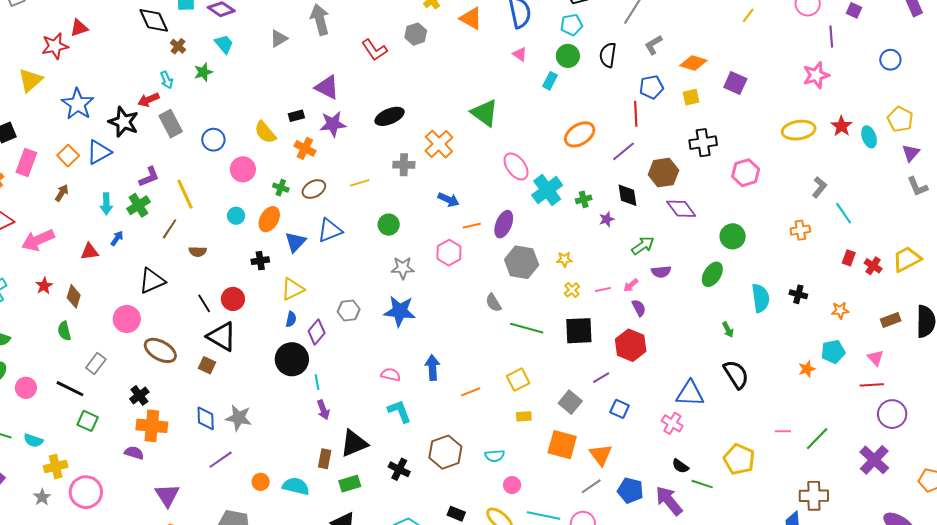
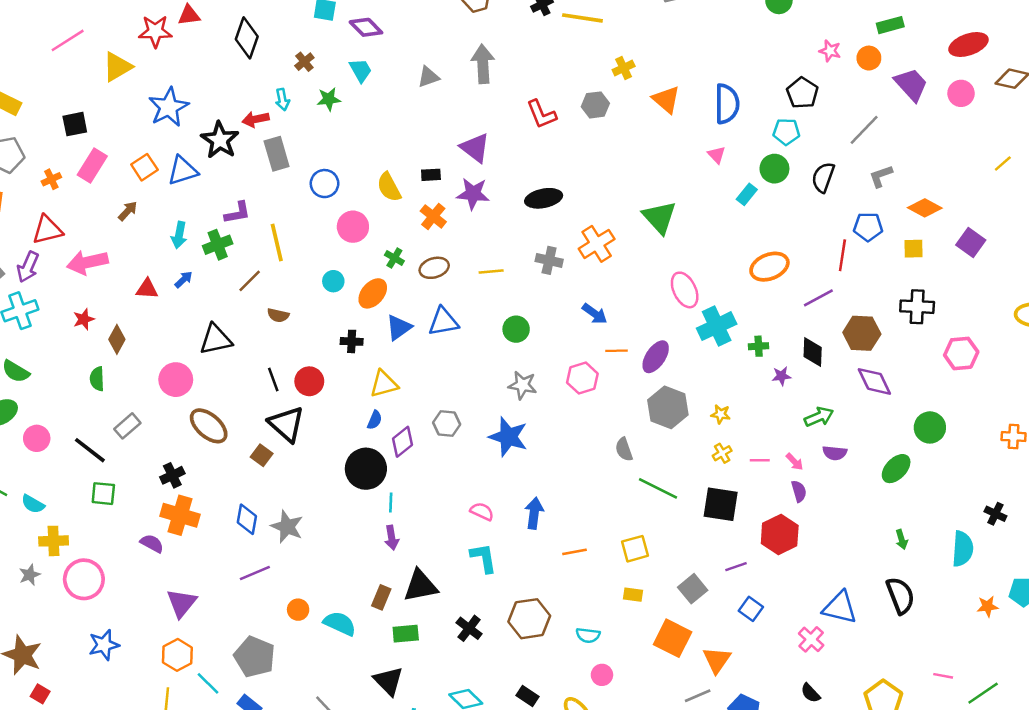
black diamond: (154, 20) -> (247, 38), moved, turned 32
pink arrow: (631, 285) -> (795, 462), turned -105
cyan semicircle: (761, 298) -> (963, 549), moved
green square: (88, 421) -> (103, 494), turned -30

